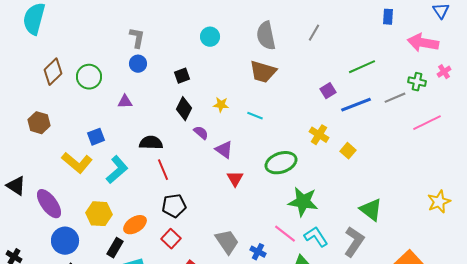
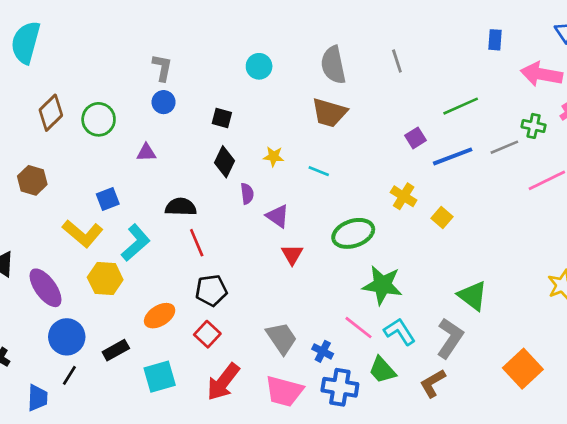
gray line: (314, 33) -> (397, 61), turned -48
black square: (182, 76) -> (222, 118), turned 35
purple semicircle: (201, 133) -> (247, 194), turned 42
yellow hexagon: (99, 214) -> (105, 278), moved
black rectangle: (115, 248) -> (116, 350), moved, turned 30

